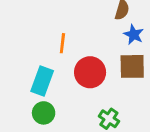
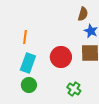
orange line: (62, 43) -> (25, 37), moved

